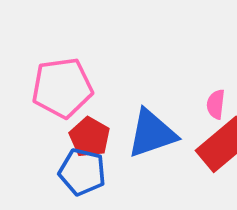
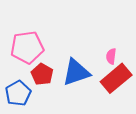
blue pentagon: (82, 172) -> (18, 93), moved, turned 30

